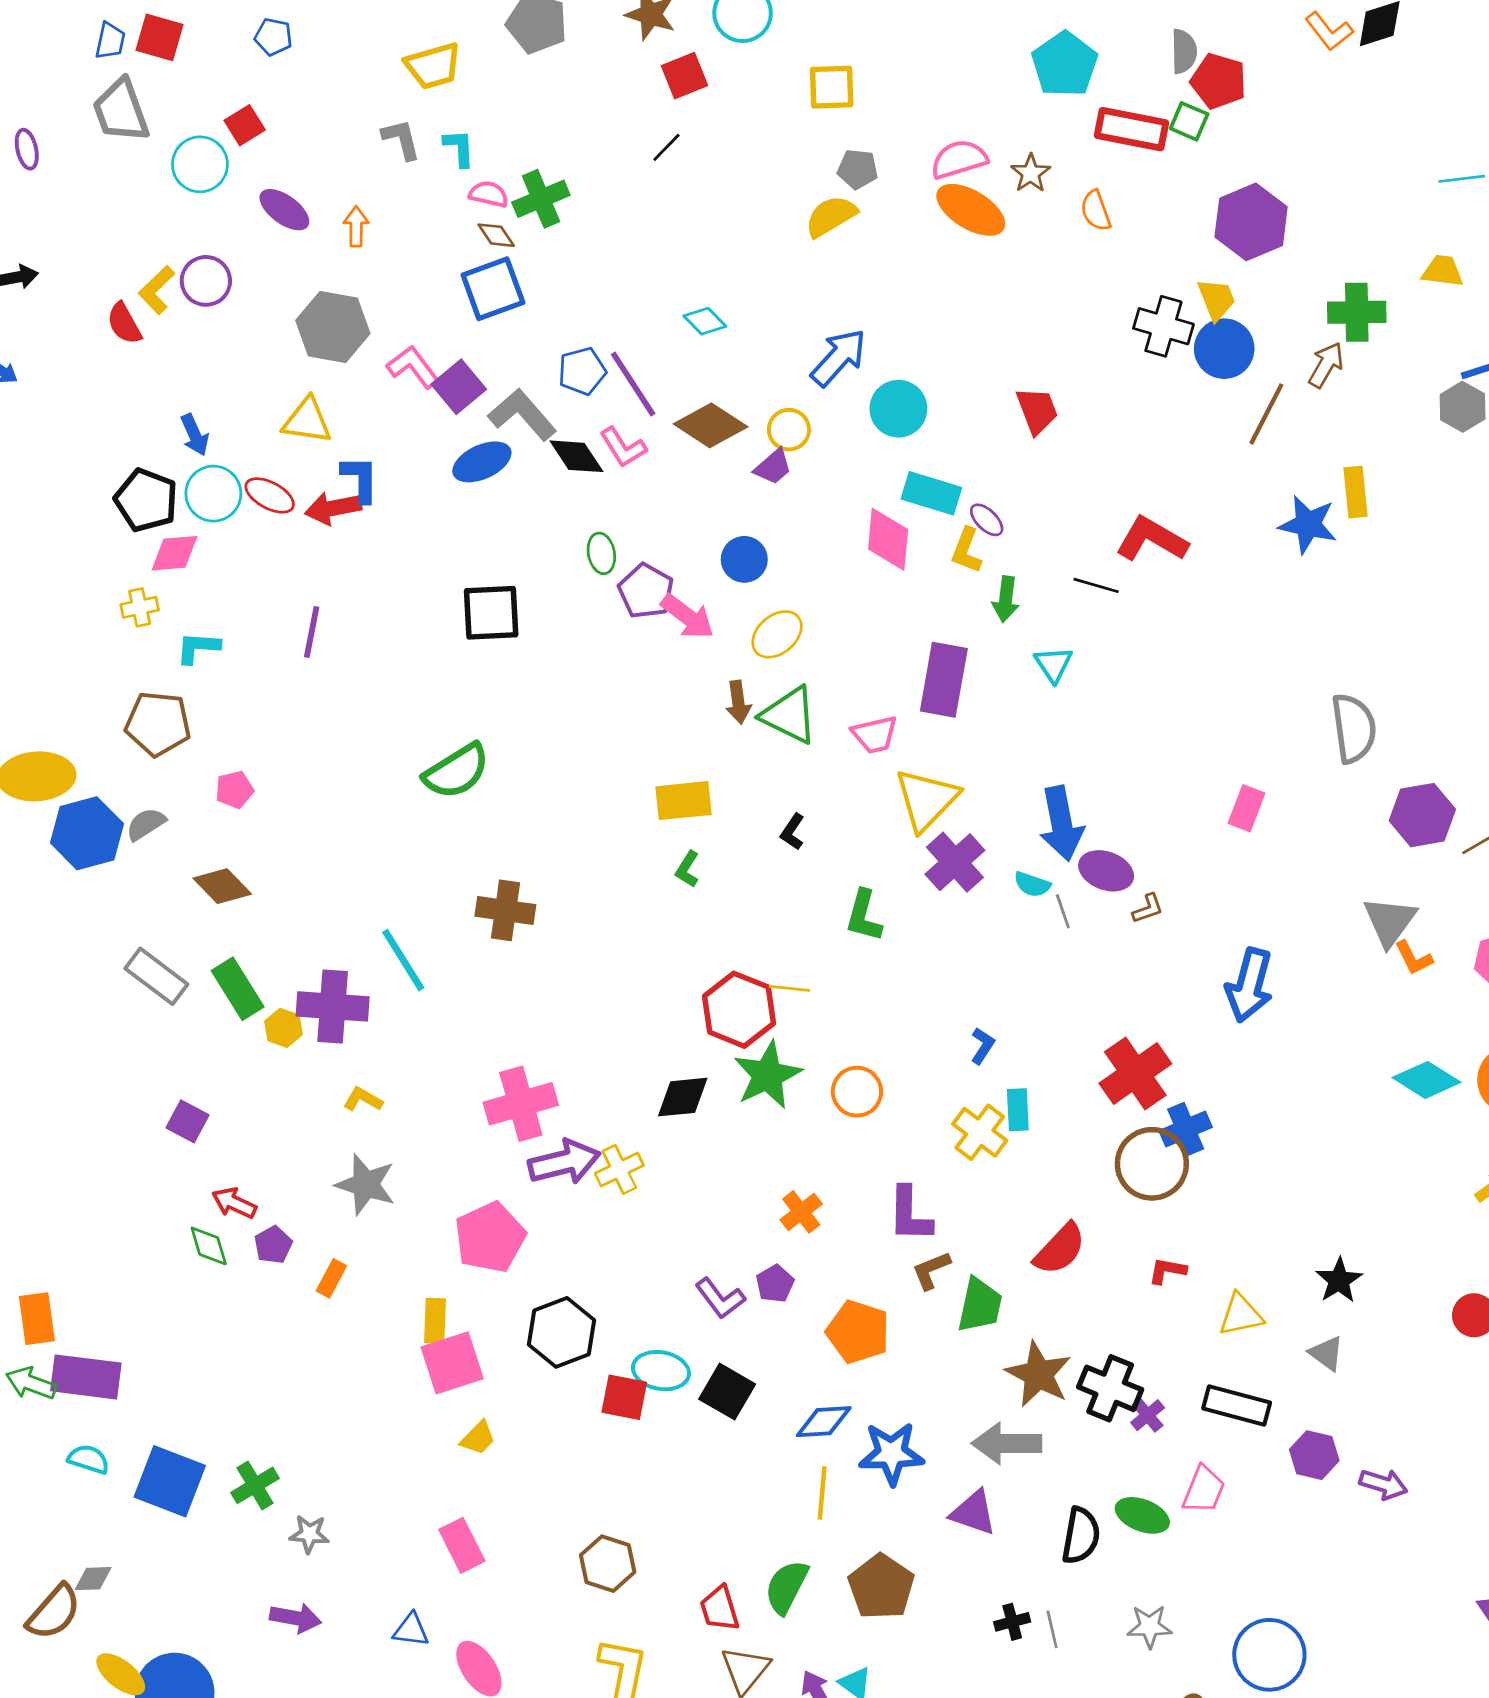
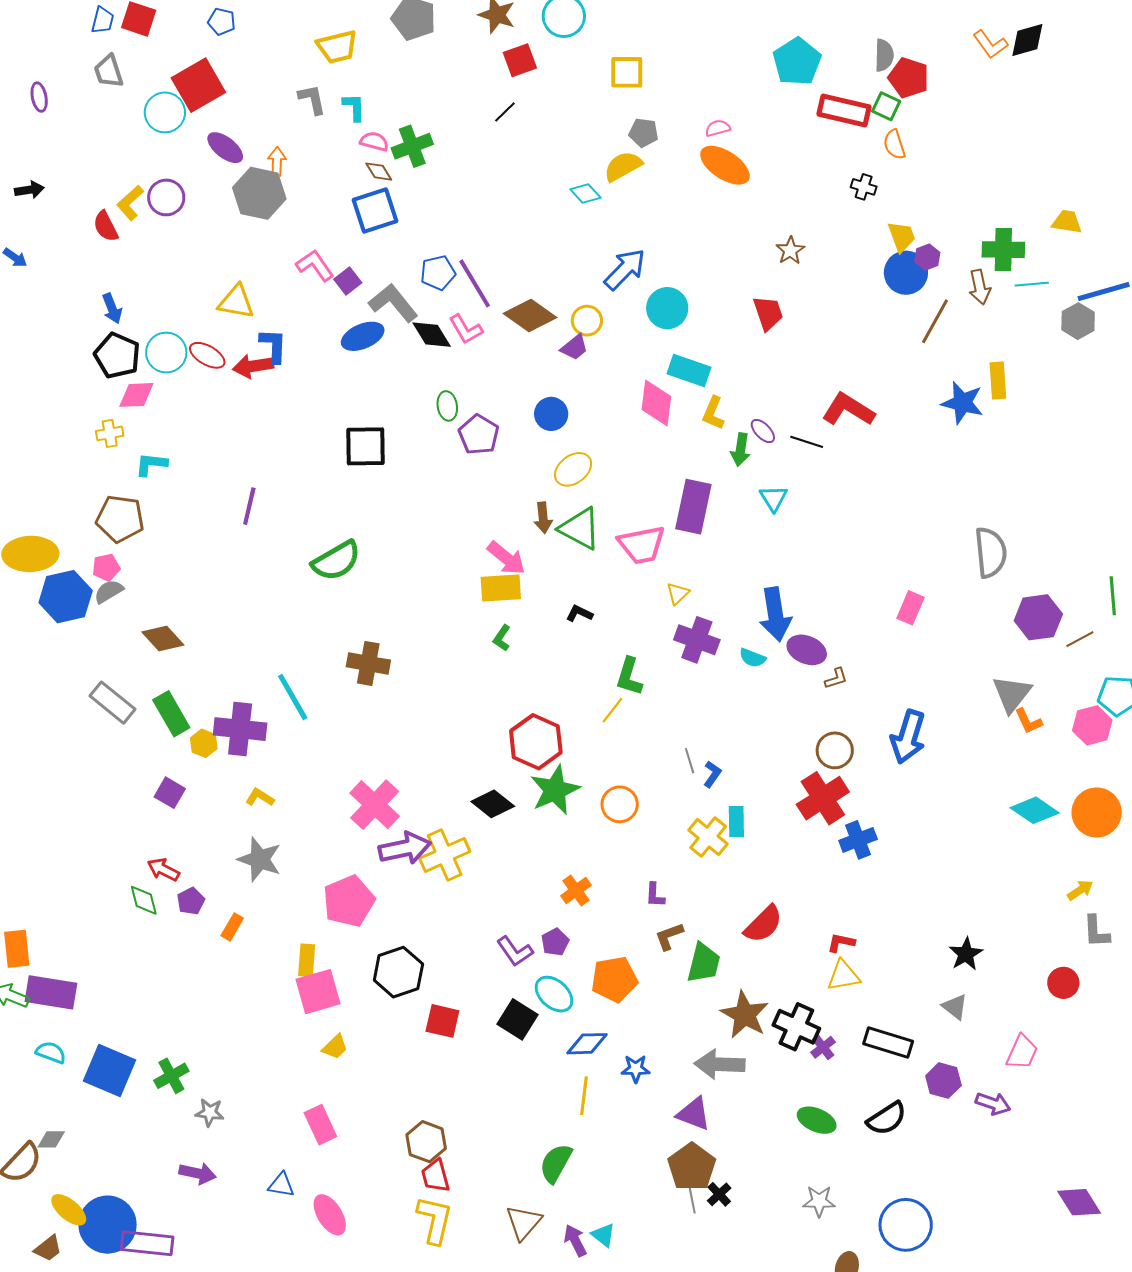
gray trapezoid: (121, 111) -> (109, 71), size x0.7
red square: (245, 125) -> (198, 85), size x1.8
pink semicircle: (959, 159) -> (718, 128), size x0.6
brown star: (1031, 173) -> (790, 250), moved
cyan line: (1462, 179) -> (1032, 284), moved
orange semicircle: (1096, 211) -> (894, 144), moved
purple hexagon: (1251, 222) -> (927, 257), moved, size x0.5
cyan diamond: (705, 321) -> (585, 194), moved
black cross: (1163, 326) -> (864, 187), moved, size x0.6
gray hexagon: (333, 327) -> (259, 193), moved
brown arrow: (1326, 365) -> (980, 287), turned 136
purple square: (459, 387) -> (348, 281), size x0.7
blue arrow: (195, 435) -> (112, 308), moved
purple ellipse: (987, 520) -> (763, 431), moved
pink arrow: (688, 617) -> (506, 558), moved
purple line: (312, 632) -> (249, 506), moved
pink trapezoid: (875, 734) -> (642, 545), size x1.4
pink pentagon: (234, 790) -> (106, 567), moved
yellow triangle: (927, 799) -> (678, 593), size x0.5
black L-shape: (792, 832) -> (579, 614), turned 80
purple cross: (955, 862) -> (697, 640), turned -30
gray line: (1063, 911) -> (690, 761), moved
yellow line: (789, 988) -> (612, 710), moved, turned -60
black diamond: (683, 1097) -> (493, 804), turned 42
pink cross: (521, 1104) -> (375, 805), turned -33
purple square: (188, 1121) -> (170, 793), moved
brown circle: (1152, 1164) -> (835, 750), moved, size x0.7
yellow cross: (619, 1169) -> (445, 855), size x1.4
purple L-shape: (910, 1214) -> (655, 895), size x0.6
yellow triangle: (1241, 1315) -> (843, 976), moved
orange pentagon: (858, 1332) -> (614, 979), turned -30
cyan ellipse: (661, 1371) -> (554, 994), moved, turned 30
blue star: (891, 1453) -> (636, 1069), size x0.6
pink trapezoid: (1204, 1490) -> (1022, 1052), moved
black semicircle: (1081, 1536) -> (887, 1118), moved, turned 45
brown pentagon: (881, 1587) -> (692, 1167), moved
red trapezoid: (720, 1609) -> (436, 1176), moved
black cross: (1012, 1622) -> (719, 1194), turned -30
gray line: (1052, 1629) -> (692, 1200), moved

